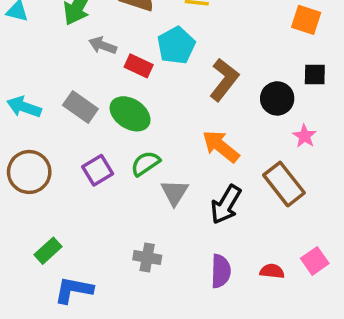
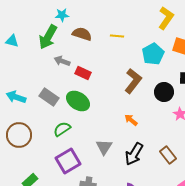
cyan pentagon: (176, 45) -> (153, 54), moved
orange arrow: (221, 146) -> (131, 120), size x0.6
green semicircle: (145, 163) -> (62, 129), moved
purple square: (98, 170) -> (68, 161), moved, size x1.4
brown rectangle: (284, 184) -> (168, 155), moved, size x0.7

